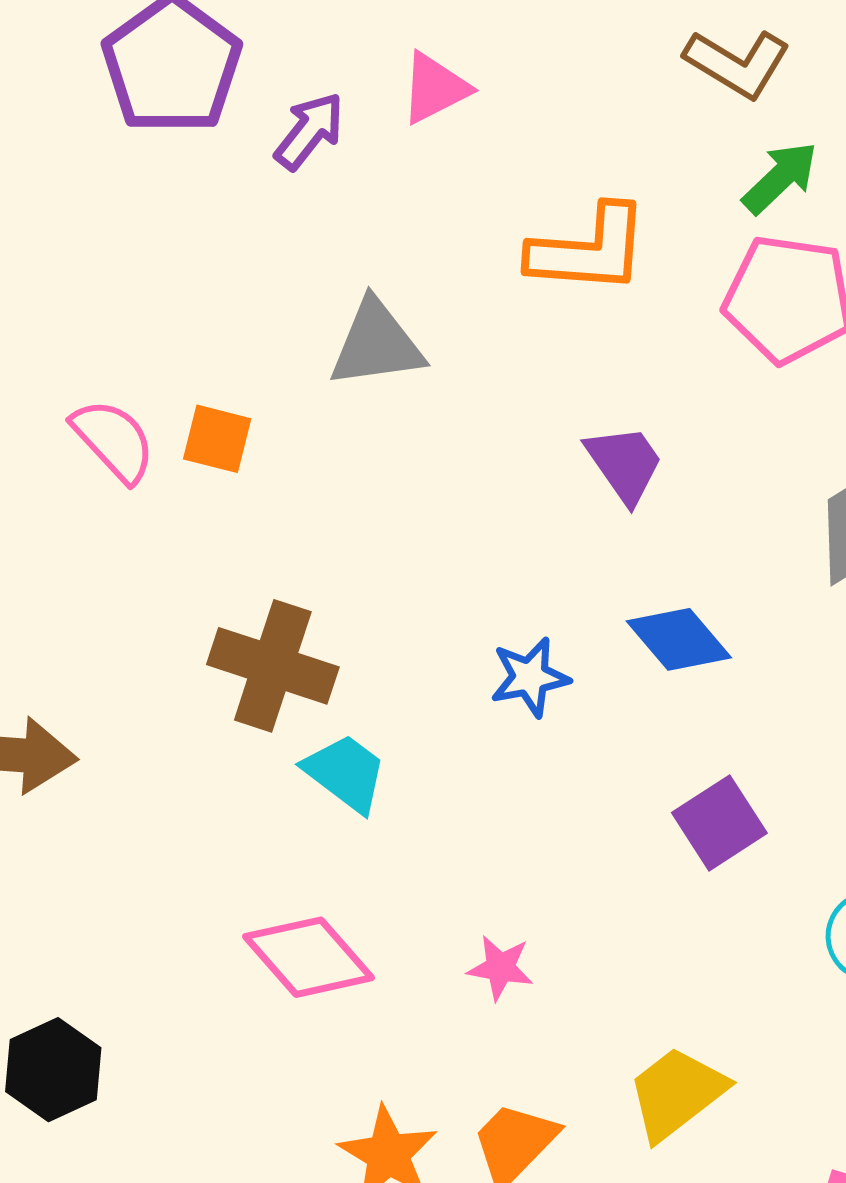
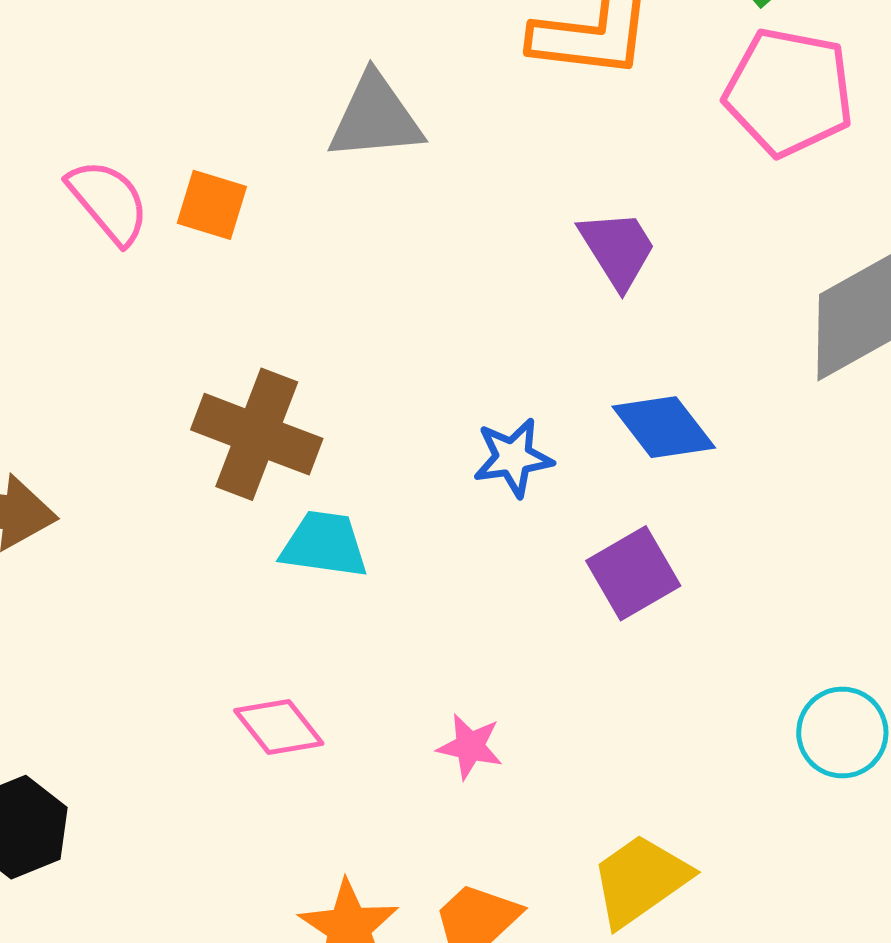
cyan trapezoid: (345, 773) -> (324, 545), turned -32
purple square: (719, 823) -> (633, 573), moved
pink diamond: (309, 957) -> (279, 727), size x0.7

